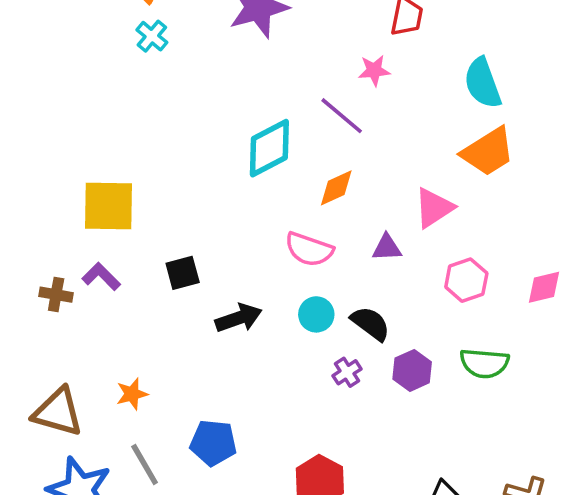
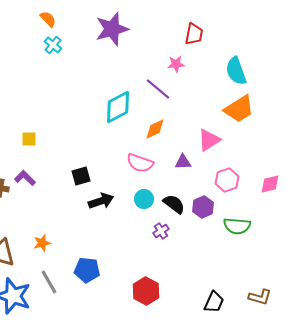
yellow square: (108, 206) -> (29, 139), size x0.5
black square: (183, 273) -> (81, 176), moved
purple hexagon: (412, 370) -> (203, 207), moved

